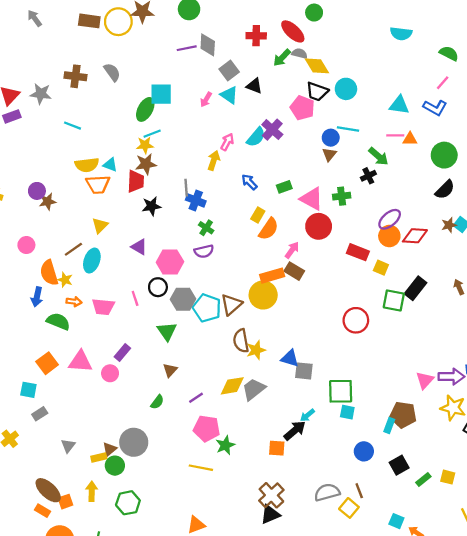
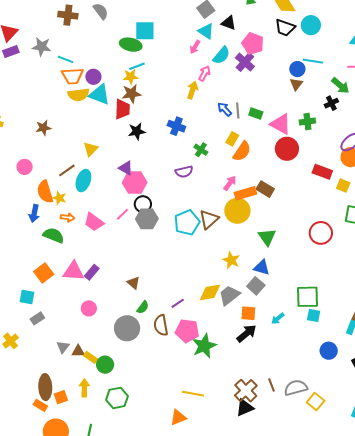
gray star: (41, 94) -> (42, 47), moved
pink arrow: (206, 100) -> (195, 47), moved
pink pentagon: (302, 108) -> (253, 44), moved
green ellipse: (145, 109) -> (131, 45), turned 75
cyan semicircle: (256, 137) -> (221, 55), moved
cyan triangle: (110, 165) -> (100, 94), size x1.6
orange trapezoid: (98, 184) -> (72, 76), moved
green rectangle: (284, 187) -> (256, 113), turned 40
gray line: (186, 188) -> (238, 111), moved
purple circle: (37, 191) -> (93, 77), moved
green cross: (206, 228) -> (201, 150), moved
pink arrow: (292, 250) -> (230, 183), moved
pink hexagon: (170, 262) -> (135, 183), moved
pink line: (135, 298) -> (122, 214), turned 64
gray hexagon: (183, 299) -> (147, 219), moved
pink trapezoid: (103, 307) -> (94, 222), turned 30
cyan pentagon: (207, 308) -> (187, 223), turned 30
green triangle: (167, 331) -> (267, 237), moved
brown semicircle: (241, 341) -> (161, 325), moved
yellow star: (256, 350) -> (231, 260), turned -30
purple rectangle: (122, 353) -> (92, 272), moved
brown triangle: (170, 370) -> (133, 283), moved, turned -32
gray square: (304, 371) -> (256, 286), moved, turned 36
pink circle: (110, 373) -> (89, 308), moved
black arrow: (295, 430) -> (247, 333), moved
gray circle: (134, 442) -> (127, 328), moved
green star: (225, 445) -> (204, 346), size x1.4
orange square: (277, 448) -> (248, 313), moved
brown triangle: (110, 449) -> (78, 351), moved, turned 40
yellow rectangle: (99, 457) -> (91, 357), turned 48
yellow line: (201, 468) -> (193, 394), moved
brown ellipse: (48, 490) -> (45, 387), turned 45
brown line: (359, 491) -> (272, 385), moved

